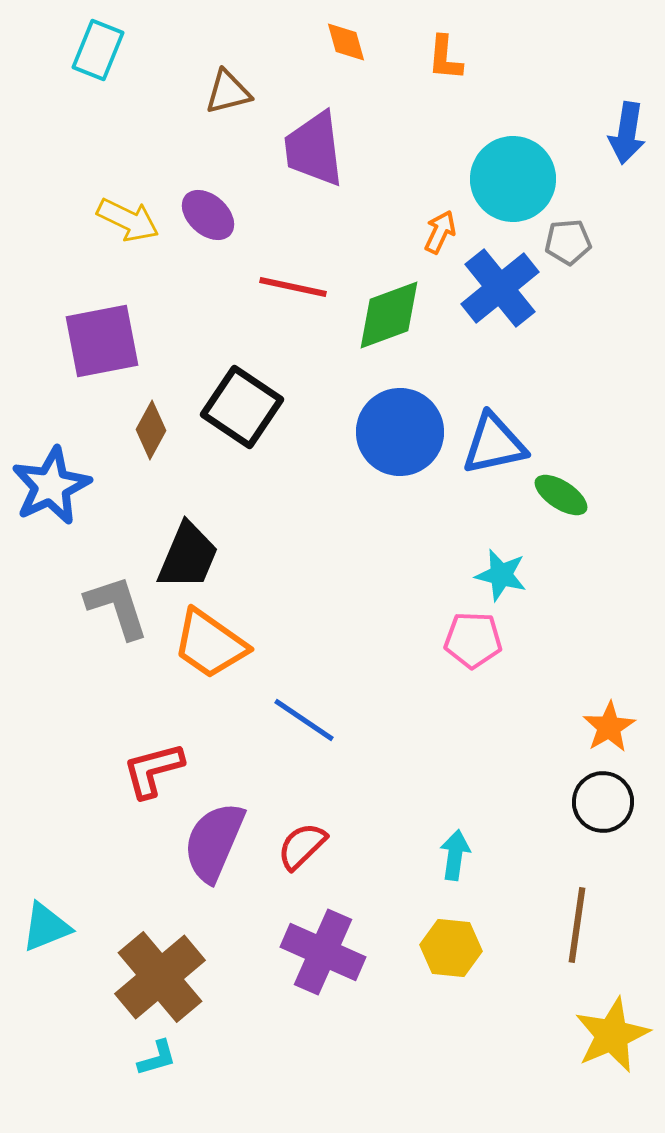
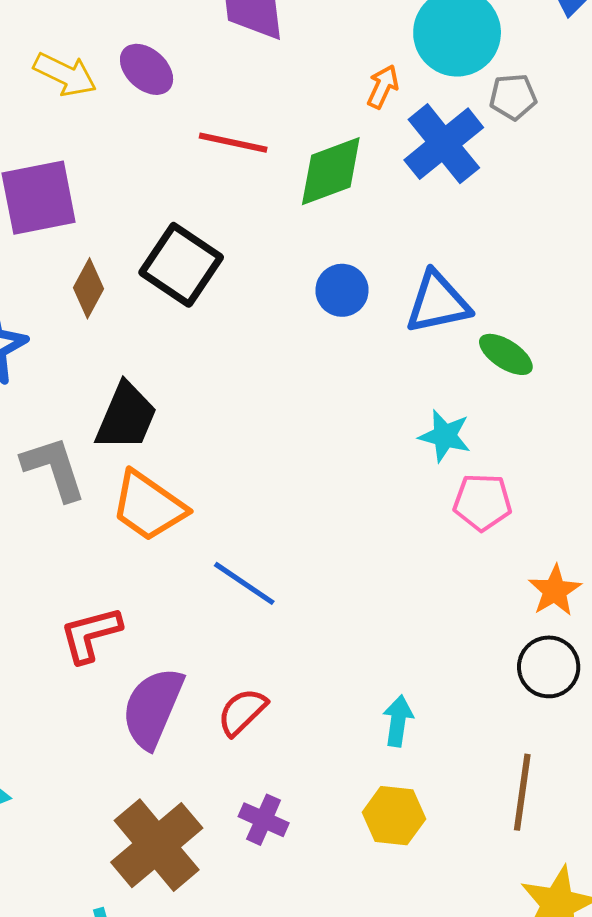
blue circle: (400, 432) -> (342, 290), size x0.6
pink pentagon: (473, 640) -> (482, 502), moved
purple cross: (323, 952) -> (264, 820), size x0.6
brown cross: (160, 977) -> (157, 845), moved

